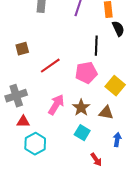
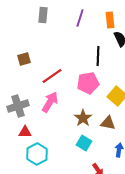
pink arrow: (56, 105) -> (50, 102), moved

